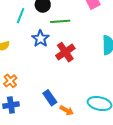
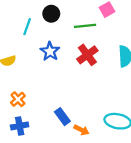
green line: (60, 21) -> (85, 26), moved
red cross: (65, 52) -> (87, 55), moved

